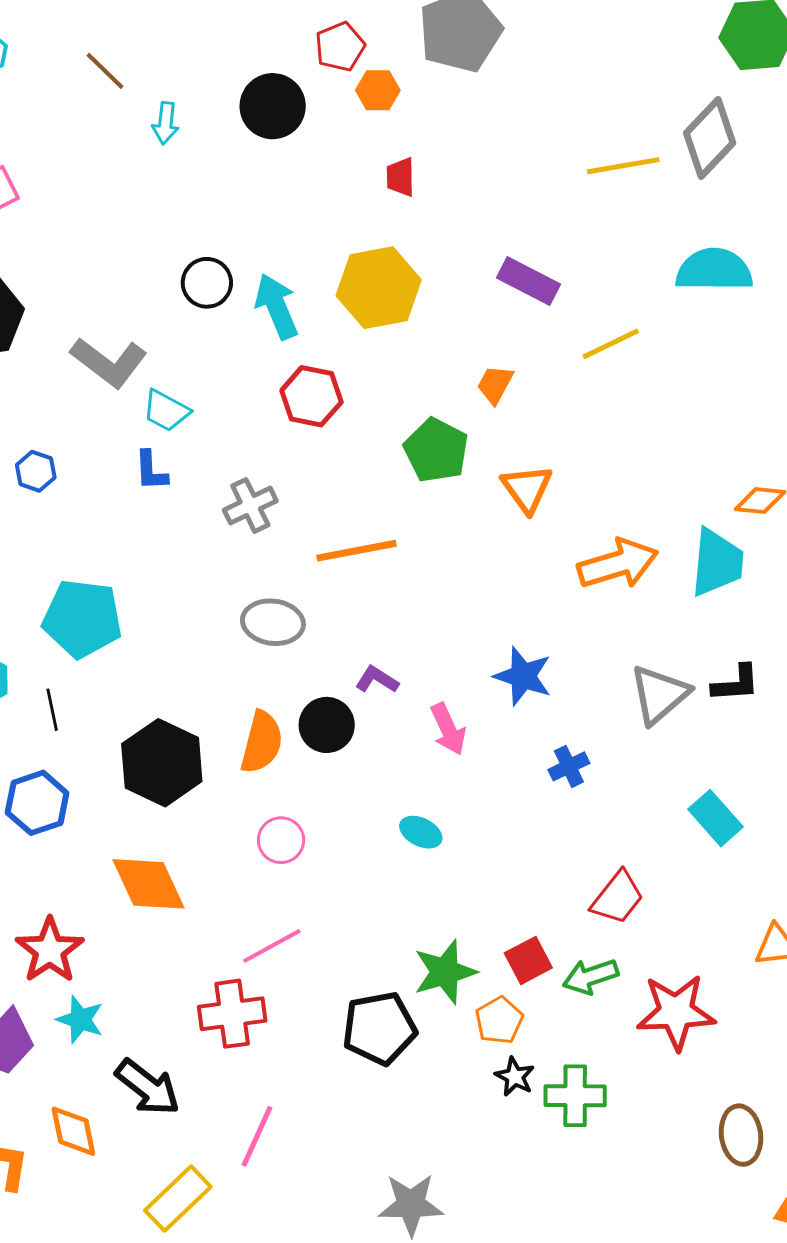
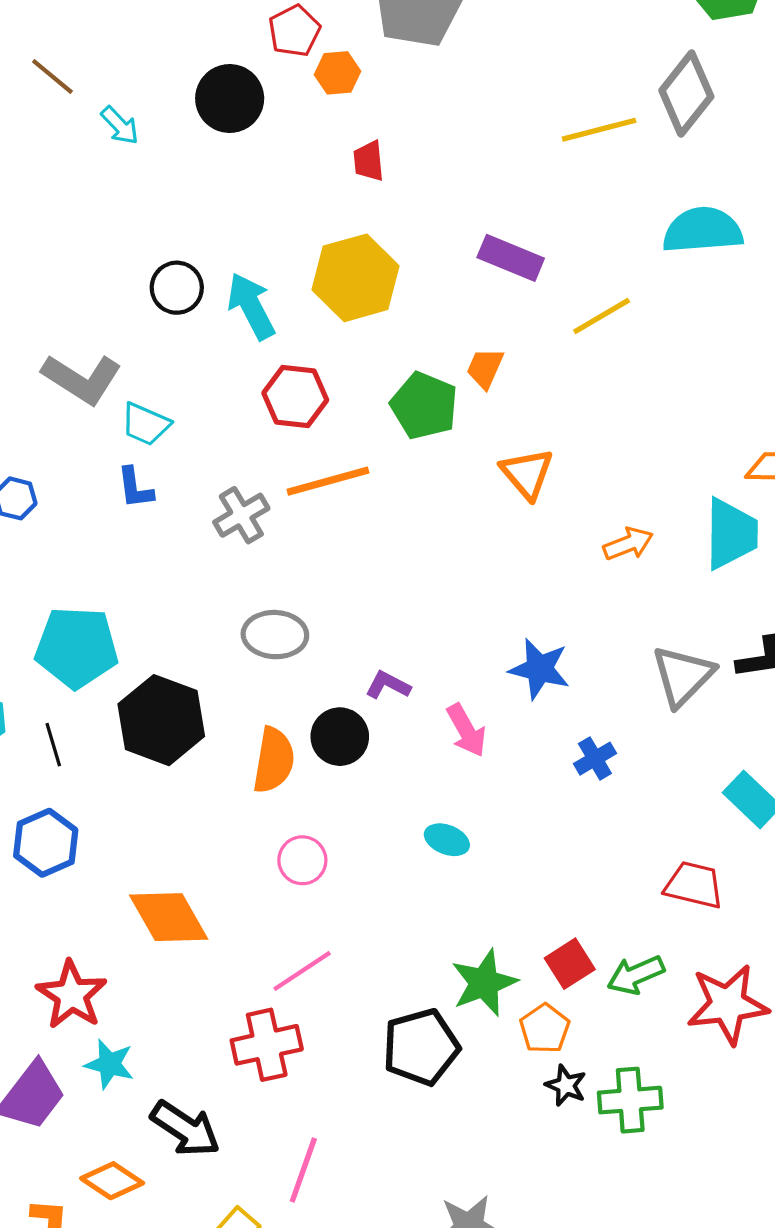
cyan arrow: (166, 123) -> (120, 125), turned -45
green pentagon: (436, 450) -> (424, 406), moved
orange line: (356, 551) -> (328, 481), moved
orange arrow: (618, 564) -> (628, 544), size x0.6
black hexagon: (162, 763) -> (161, 720), moved
red trapezoid: (617, 898) -> (694, 885), moved, turned -110
orange diamond: (73, 1131) -> (112, 1181), turned -40

